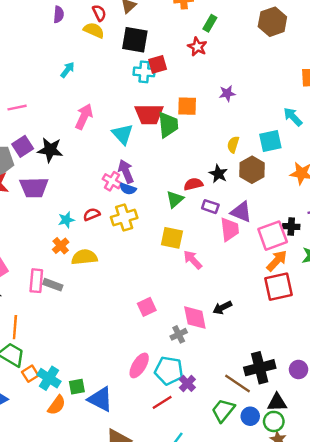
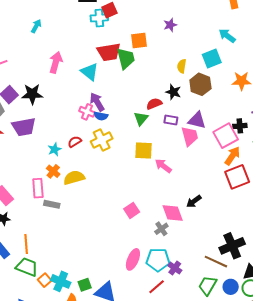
pink rectangle: (36, 281) -> (38, 188), moved

